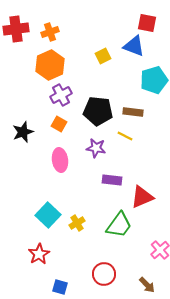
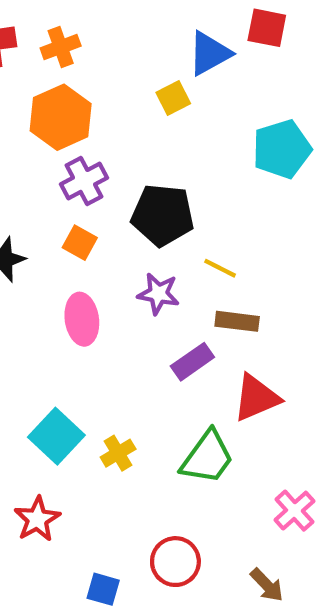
blue triangle: (134, 46) -> (209, 53), moved, turned -50
brown rectangle: (133, 112) -> (237, 321), moved
purple rectangle: (112, 180) -> (192, 362), turned -42
blue square: (60, 287) -> (103, 589), moved

